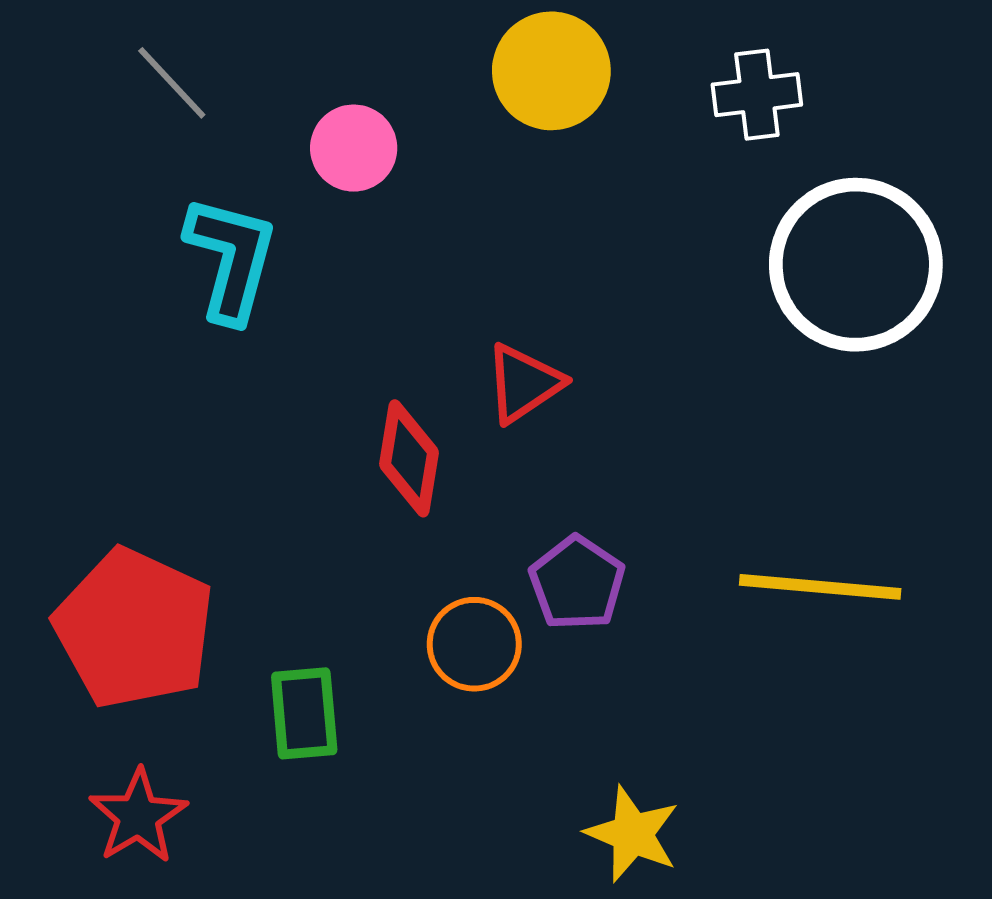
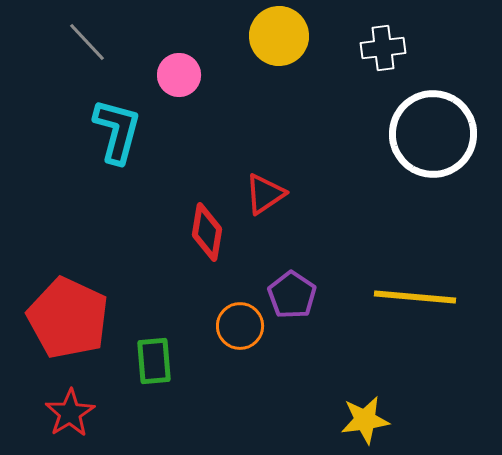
yellow star: (632, 834) -> (365, 420), moved, turned -30

